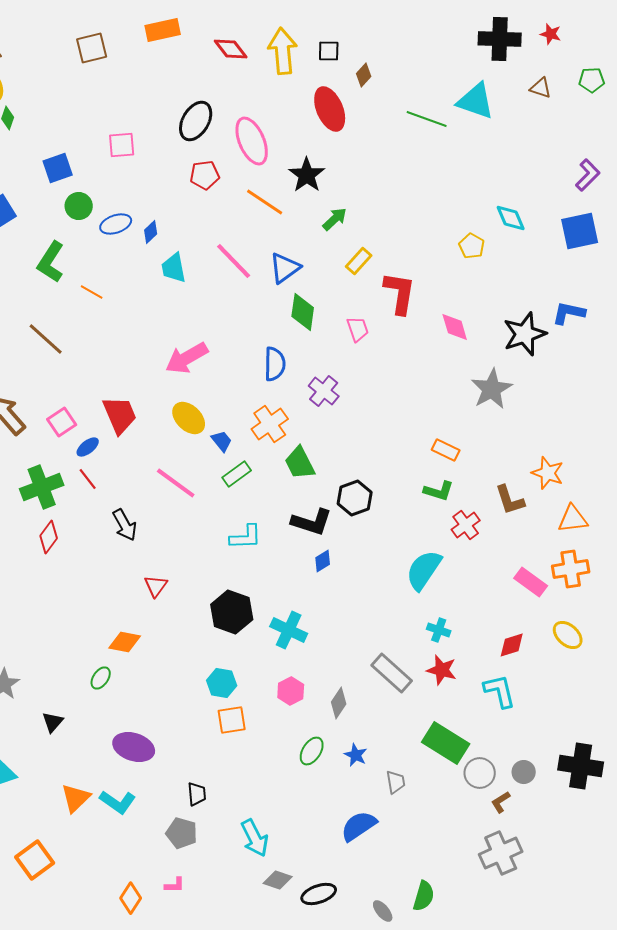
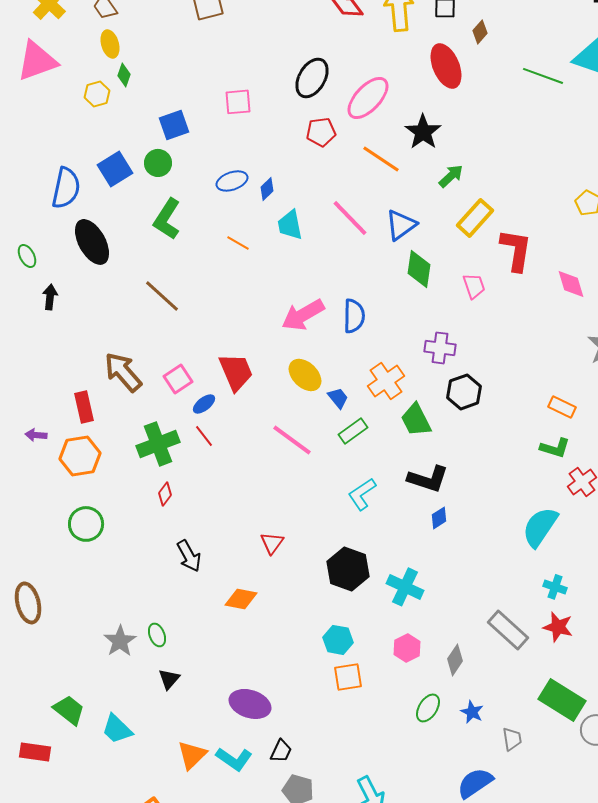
pink ellipse: (252, 141) -> (368, 98), turned 66
green circle: (79, 206) -> (158, 163), moved
yellow rectangle: (359, 261) -> (475, 218), size x1.4
orange line: (92, 292) -> (238, 243), moved
blue semicircle: (275, 364) -> (354, 316), moved
purple cross: (324, 391) -> (440, 348), turned -32
black hexagon: (355, 498) -> (464, 392), moved
black arrow: (125, 525) -> (189, 556), moved
red diamond: (49, 537) -> (165, 494), size x0.7
cyan L-shape: (246, 537) -> (362, 494), turned 148
green ellipse: (101, 678) -> (157, 635), moved, turned -55
black trapezoid: (197, 794) -> (281, 751), moved, turned 30

